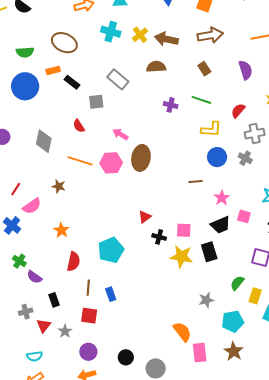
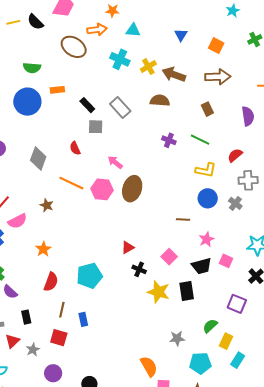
brown ellipse: (64, 43) -> (74, 47), moved
black rectangle: (72, 82) -> (87, 105), moved
pink square: (184, 230) -> (169, 257), moved, turned 35

